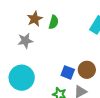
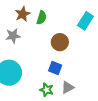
brown circle: (87, 70) -> (60, 42), moved

